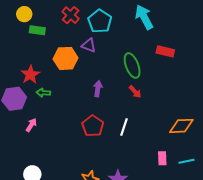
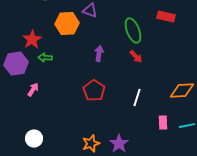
white line: (124, 127) -> (137, 98), moved

